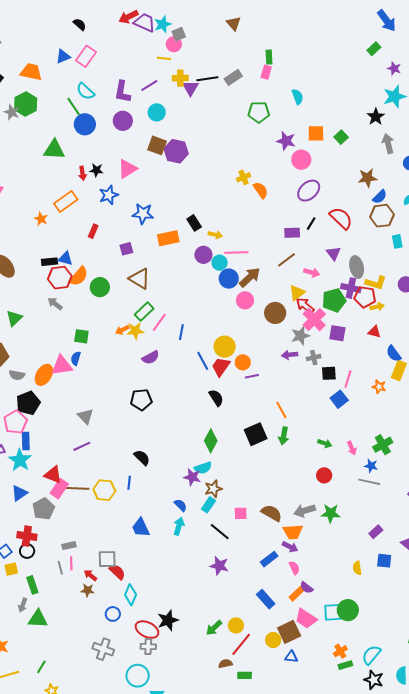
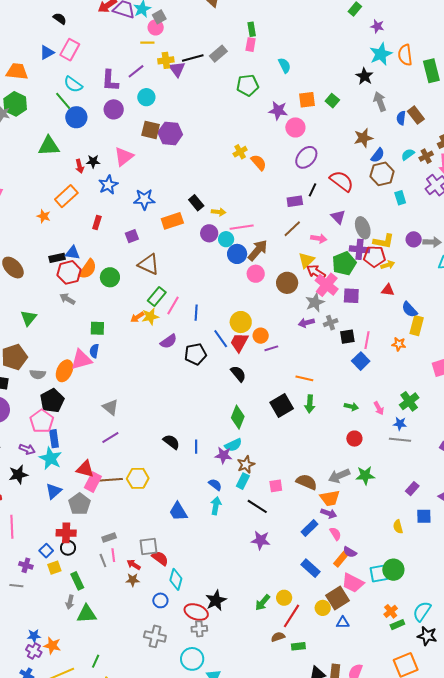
black pentagon: (141, 400) -> (195, 354), moved
orange line: (281, 410) -> (304, 378), turned -42
blue line: (129, 483) -> (196, 447), moved

